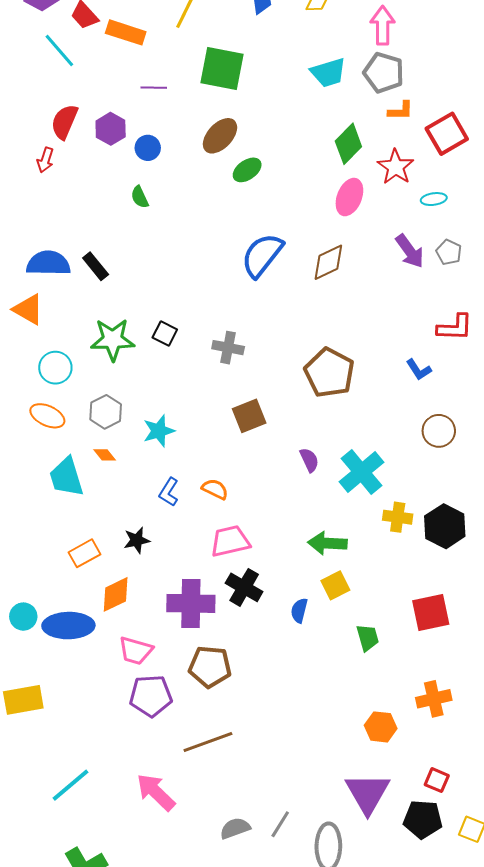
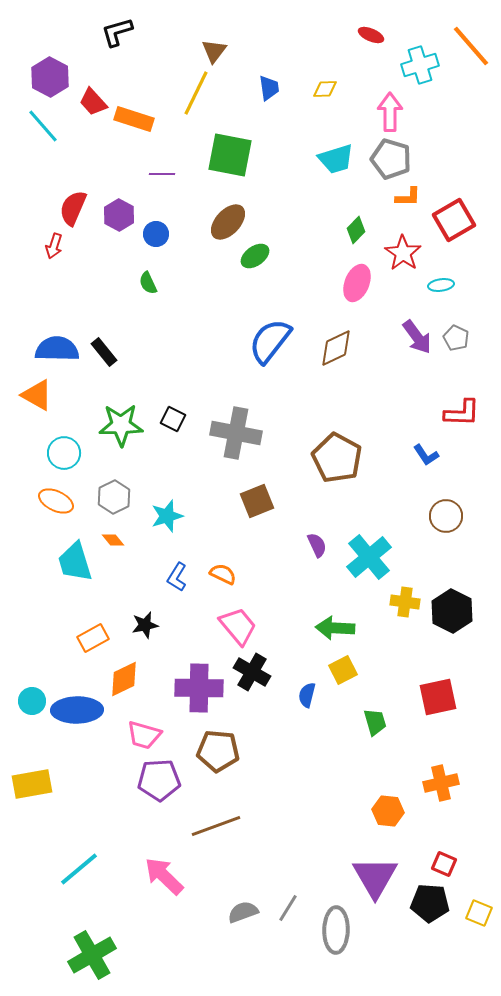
cyan line: (59, 50) -> (43, 126), moved
green diamond: (348, 144) -> (356, 230), size x0.7
gray cross: (228, 348) -> (236, 433), size x1.6
pink trapezoid: (230, 541) -> (238, 626), turned 63

